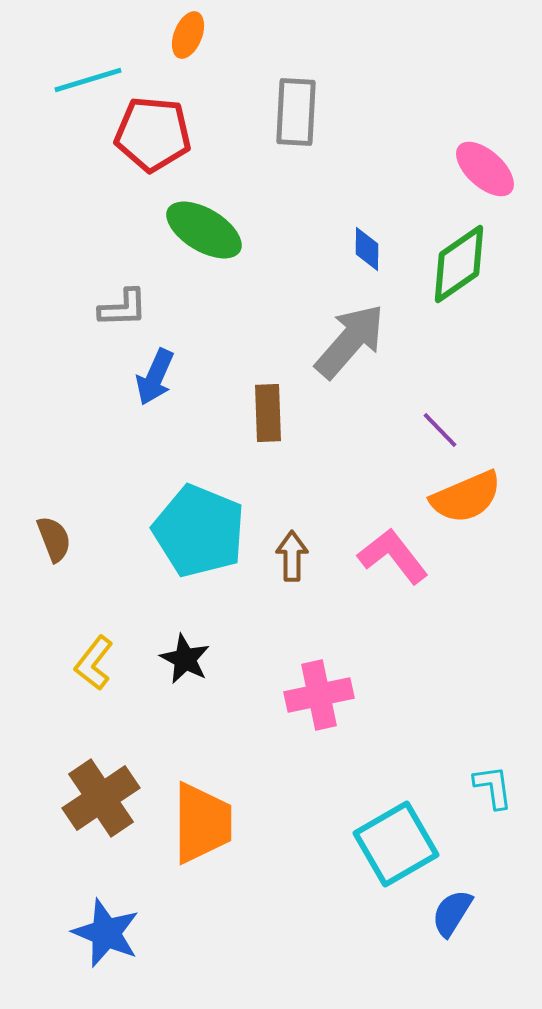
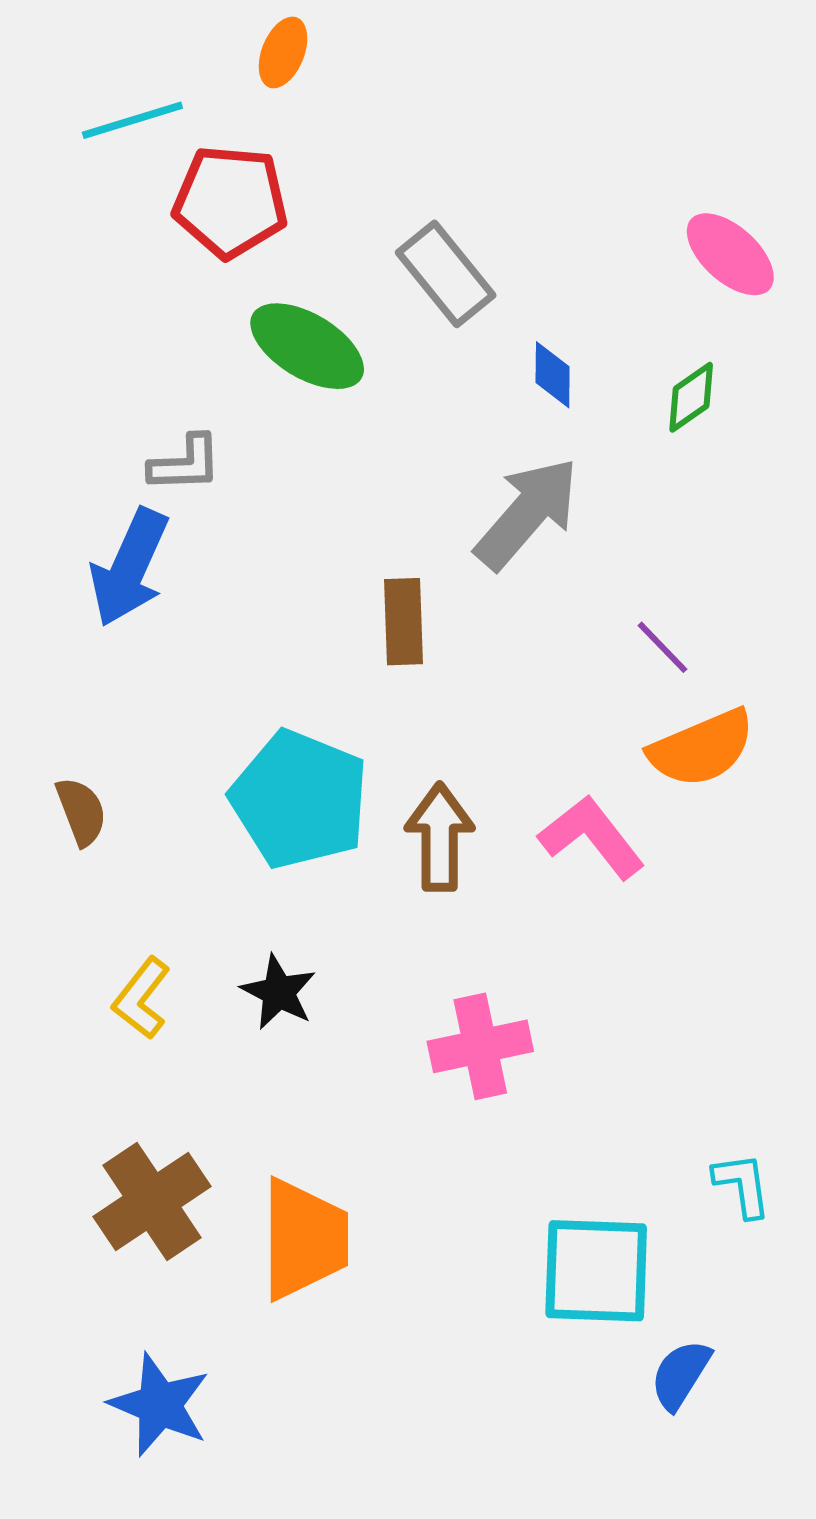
gray rectangle: (296, 112) -> (446, 274), moved, turned -42
green diamond: (459, 264) -> (691, 397), size x0.6
blue arrow: (155, 377) -> (129, 567), moved, size x1.4
brown arrow: (292, 556) -> (440, 837), size x1.4
cyan square: (396, 844) -> (596, 1271), turned 32

